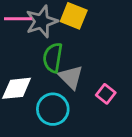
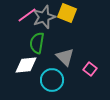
pink line: (18, 19) -> (27, 15), turned -36
green semicircle: (53, 58) -> (37, 43), moved

